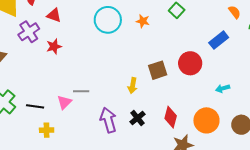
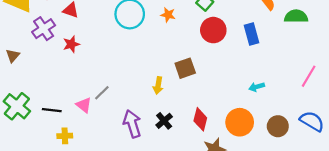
blue rectangle: (219, 40) -> (251, 34), turned -66
red circle: (190, 63) -> (213, 30), moved
gray line: (81, 91) -> (102, 93), turned -42
pink triangle: (64, 102) -> (84, 105), turned -35

